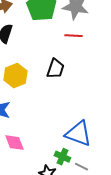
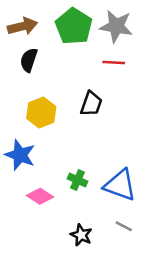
pink diamond: (14, 143) -> (40, 196), turned -35
green cross: (62, 157) -> (78, 180), moved

